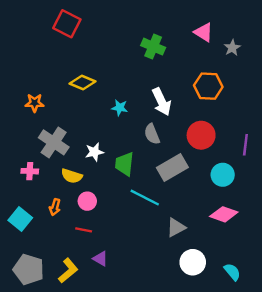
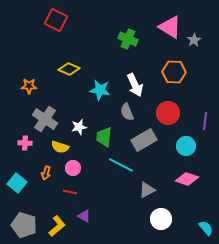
pink triangle: (203, 32) -> (170, 27), size x1.4
cyan star: (120, 108) -> (100, 90), size x1.5
cyan semicircle: (232, 272) -> (206, 228), moved

